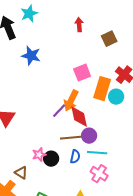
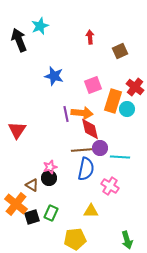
blue star: (31, 56) -> (54, 76), moved
orange arrow: (71, 101) -> (82, 113), turned -110
purple line: (59, 111) -> (66, 114), moved, turned -56
cyan line: (97, 153) -> (120, 157), moved
blue semicircle: (75, 157) -> (86, 169), size x1.6
black circle: (51, 159) -> (49, 178), moved

